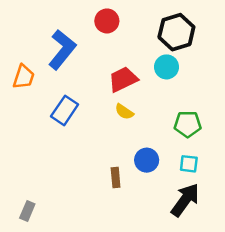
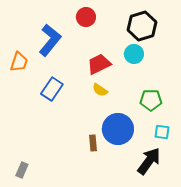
blue circle: (147, 160) -> (118, 129), size x1.6
cyan square: (189, 164) -> (162, 132), moved

